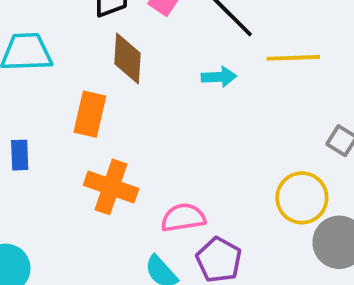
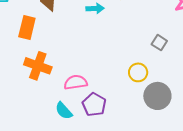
yellow circle: (302, 198) -> (138, 72), size x0.7

